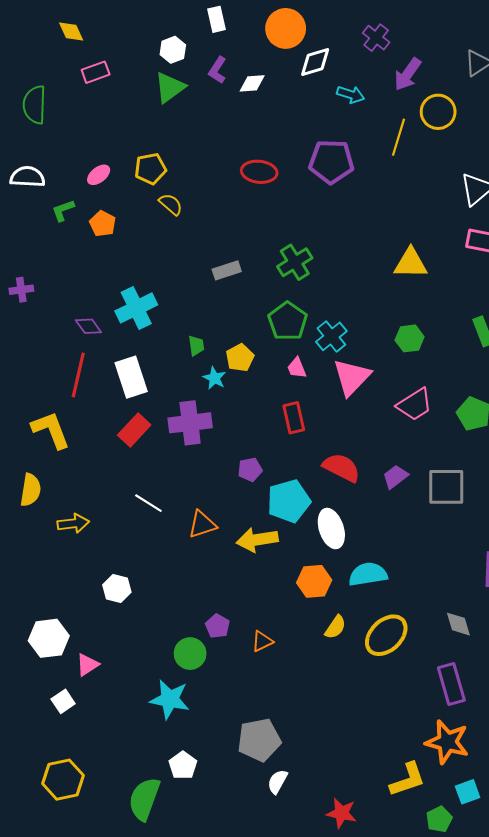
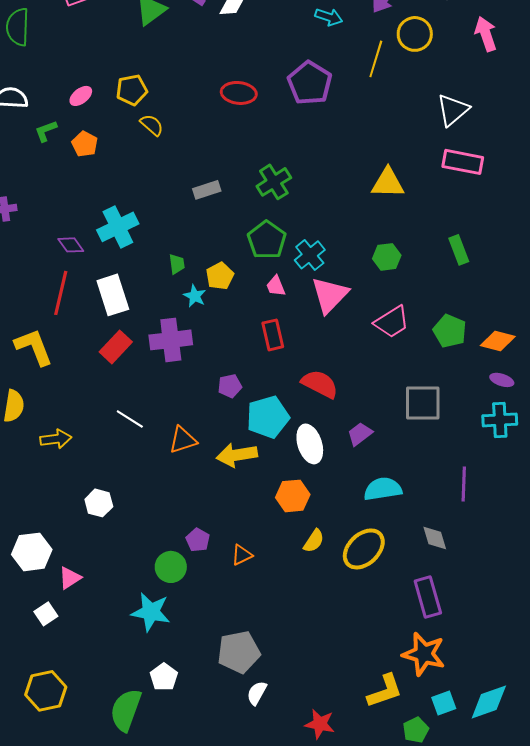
purple pentagon: (331, 162) -> (310, 83), turned 30
purple trapezoid: (395, 477) -> (360, 434), moved
cyan semicircle: (368, 574) -> (383, 489), moved

